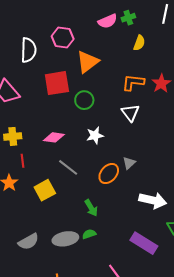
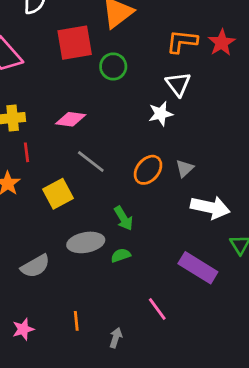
white star: (95, 135) -> (161, 114), moved
gray triangle: (129, 163) -> (185, 168), moved
gray ellipse: (65, 239) -> (86, 242), moved

